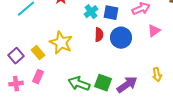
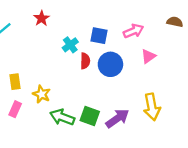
cyan cross: (91, 12) -> (70, 45), moved
yellow star: (61, 43) -> (42, 94), moved, size x0.7
yellow rectangle: (38, 53) -> (15, 82), turned 32
yellow arrow: (157, 75) -> (152, 107), size x1.6

